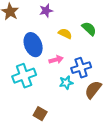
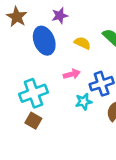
blue ellipse: (33, 45) -> (44, 41), moved
brown square: (40, 114) -> (33, 121), moved

